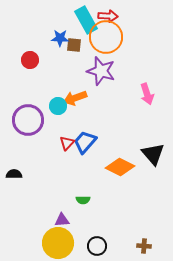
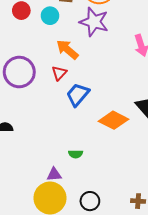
orange arrow: (75, 98) -> (67, 49), turned 60
cyan circle: (58, 106) -> (50, 16), moved
red triangle: (67, 143) -> (59, 73), moved

